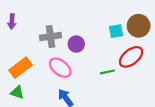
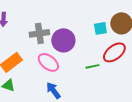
purple circle: (76, 44) -> (63, 40), size x1.5

